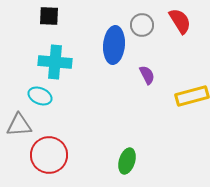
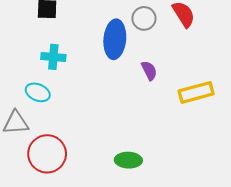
cyan cross: (55, 62) -> (53, 57), size x0.7
green ellipse: (127, 161) -> (128, 160), turned 75

